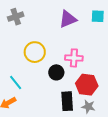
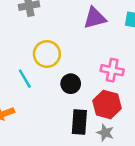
pink cross: (74, 58) -> (112, 70), moved
cyan line: (16, 83) -> (25, 79), moved

